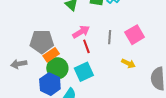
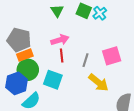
gray line: (110, 37) -> (85, 60), moved
yellow arrow: (128, 63) -> (98, 83), size x1.5
cyan square: (84, 72) -> (53, 80), turned 30

